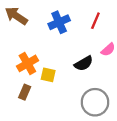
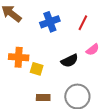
orange cross: (27, 63) -> (19, 57), turned 30
brown rectangle: (25, 92) -> (43, 98), moved, turned 64

